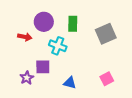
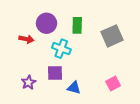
purple square: (43, 67) -> (55, 73), moved

